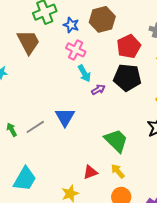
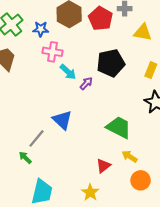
red pentagon: (129, 46) -> (101, 19), moved
green arrow: (12, 130) -> (25, 158), moved

